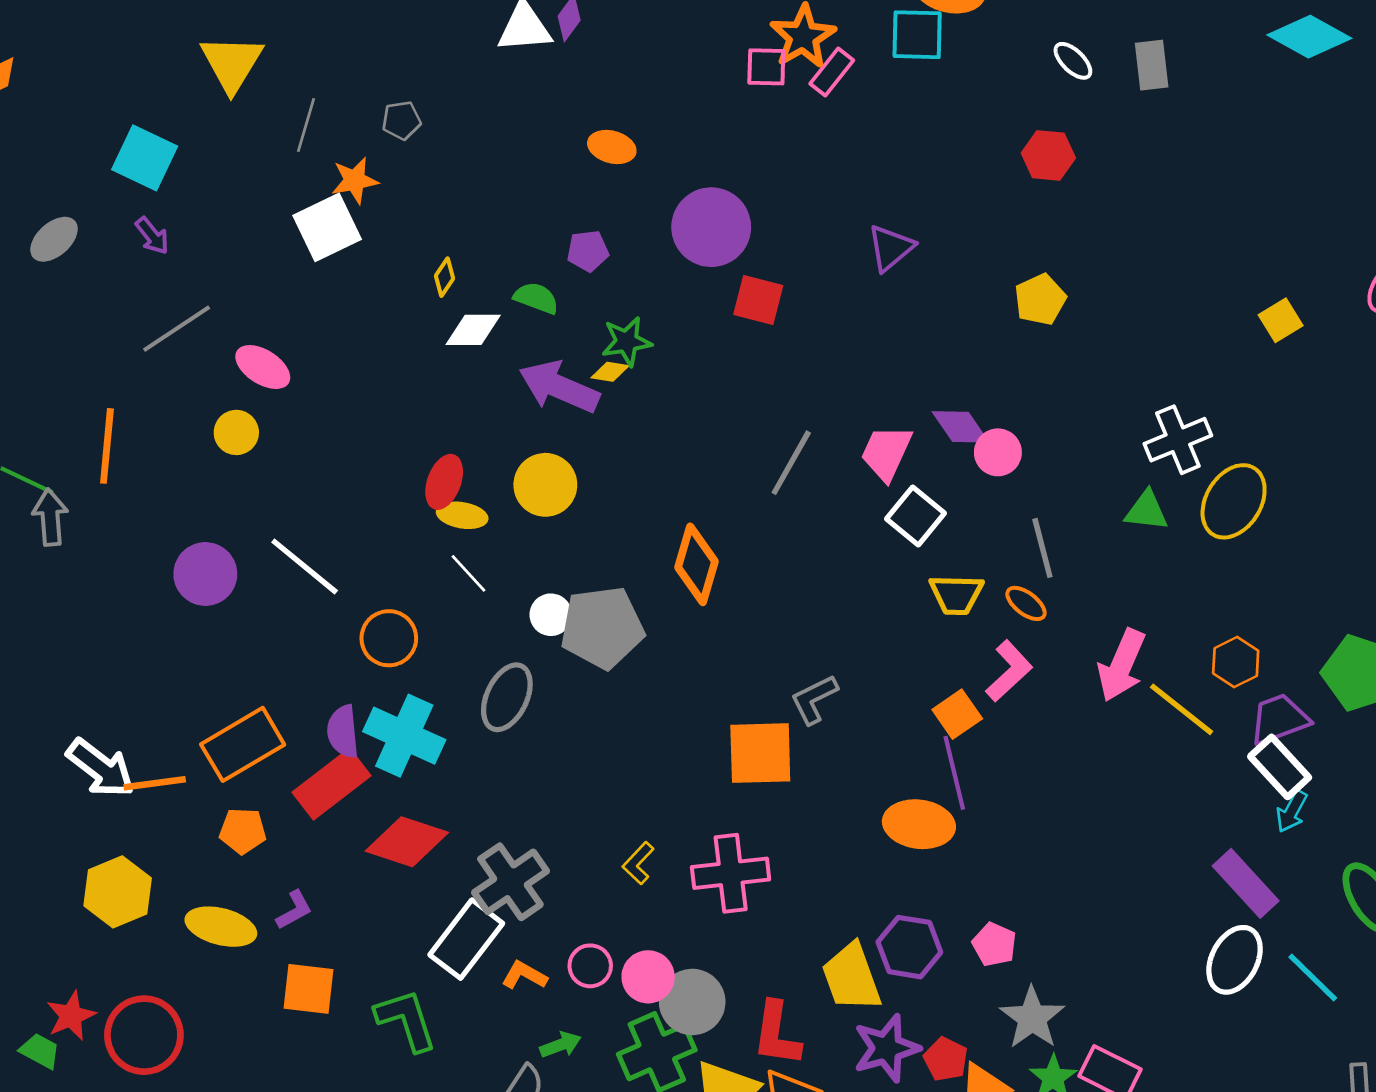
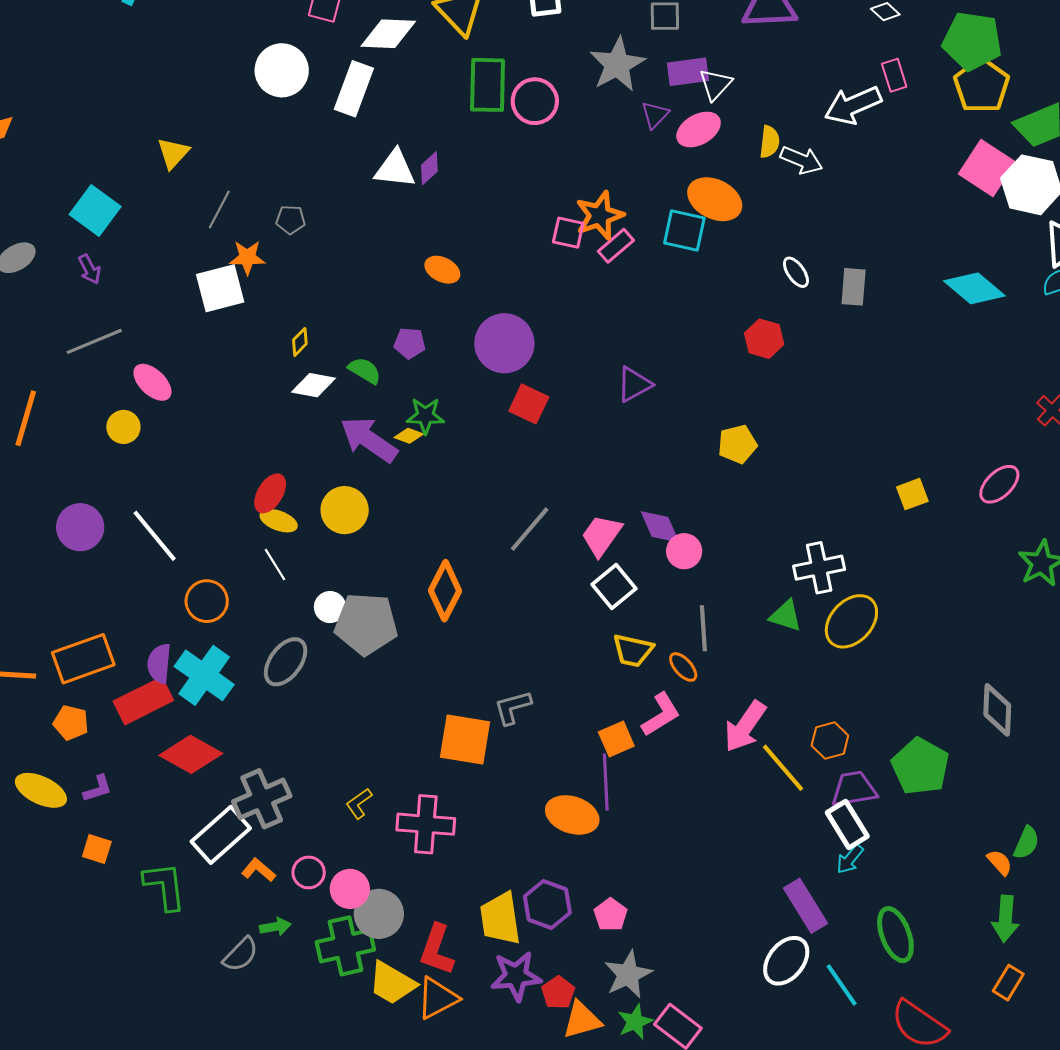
yellow triangle: (232, 63) -> (173, 153), size x0.7
orange square: (309, 989) -> (97, 849), size x0.7

